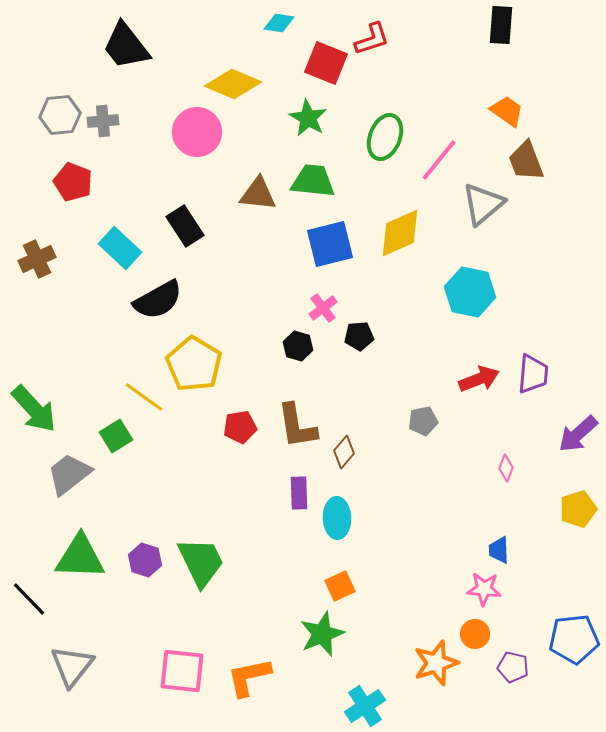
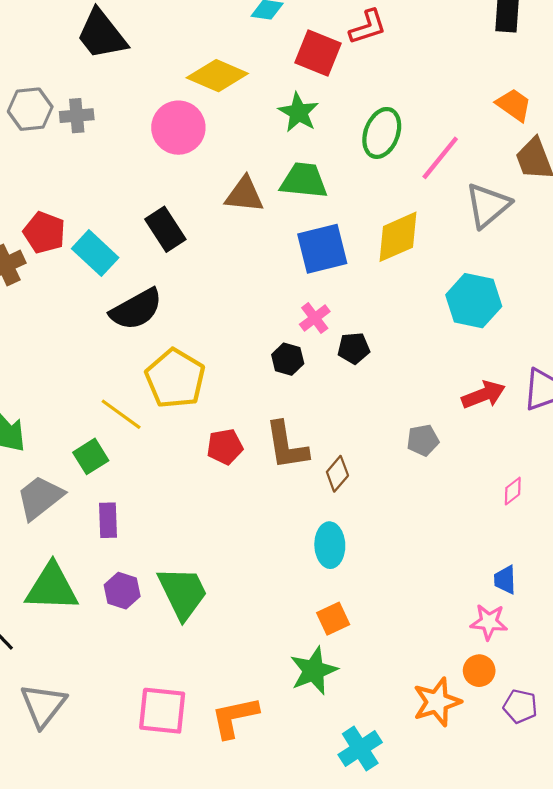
red pentagon: (73, 182) -> (44, 233), moved
pink diamond: (506, 468) -> (513, 491), turned 32
purple rectangle: (299, 493) -> (108, 520), moved

